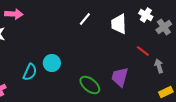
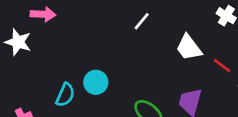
white trapezoid: (119, 24) -> (189, 48), moved, turned -35

